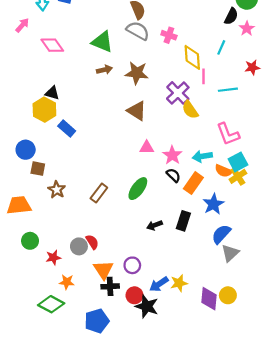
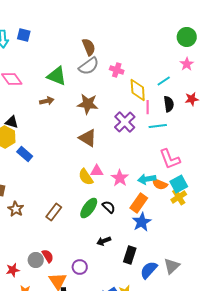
black semicircle: (231, 16) -> (169, 104), moved, turned -35
gray semicircle: (138, 31) -> (89, 66), turned 115
cyan line: (221, 47) -> (164, 81), turned 32
brown arrow: (104, 70) -> (47, 101), moved
cyan line: (228, 90) -> (158, 126), moved
yellow semicircle: (190, 110) -> (86, 177), moved
orange semicircle: (223, 171) -> (160, 184), moved
black semicircle: (173, 175) -> (109, 207), moved
blue star: (213, 204) -> (142, 222), moved
black rectangle: (183, 221) -> (130, 255), moved
blue semicircle: (221, 234) -> (149, 270), moved
purple circle: (132, 265) -> (80, 267), moved

